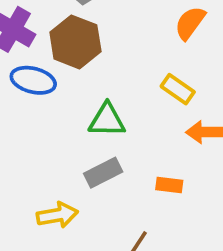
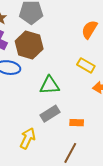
orange rectangle: (169, 185) -> (77, 123), moved
yellow arrow: (57, 215) -> (28, 138), turned -50

